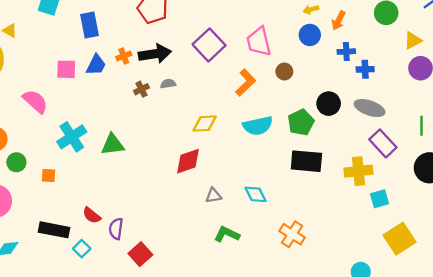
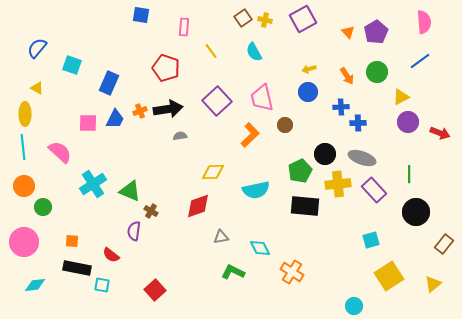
orange arrow: (339, 21) -> (347, 76), moved, turned -60
blue rectangle: (89, 25) -> (109, 83), turned 35
brown cross: (142, 89) -> (151, 211), moved, turned -32
cyan semicircle: (258, 126) -> (256, 190), moved
green triangle: (113, 145) -> (130, 191), turned 30
yellow cross: (358, 171) -> (338, 184), moved
orange square: (49, 176) -> (72, 241), moved
cyan diamond: (256, 194) -> (260, 248), moved
purple semicircle: (116, 229) -> (134, 231), moved
cyan square: (82, 249) -> (102, 285), turned -35

